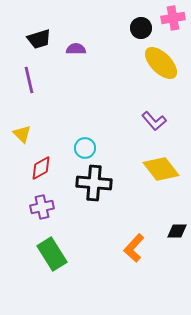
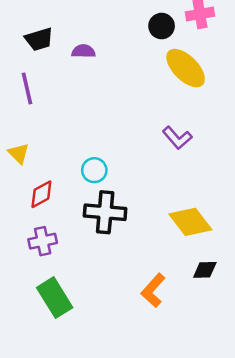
yellow diamond: (161, 169) -> (190, 222), moved

